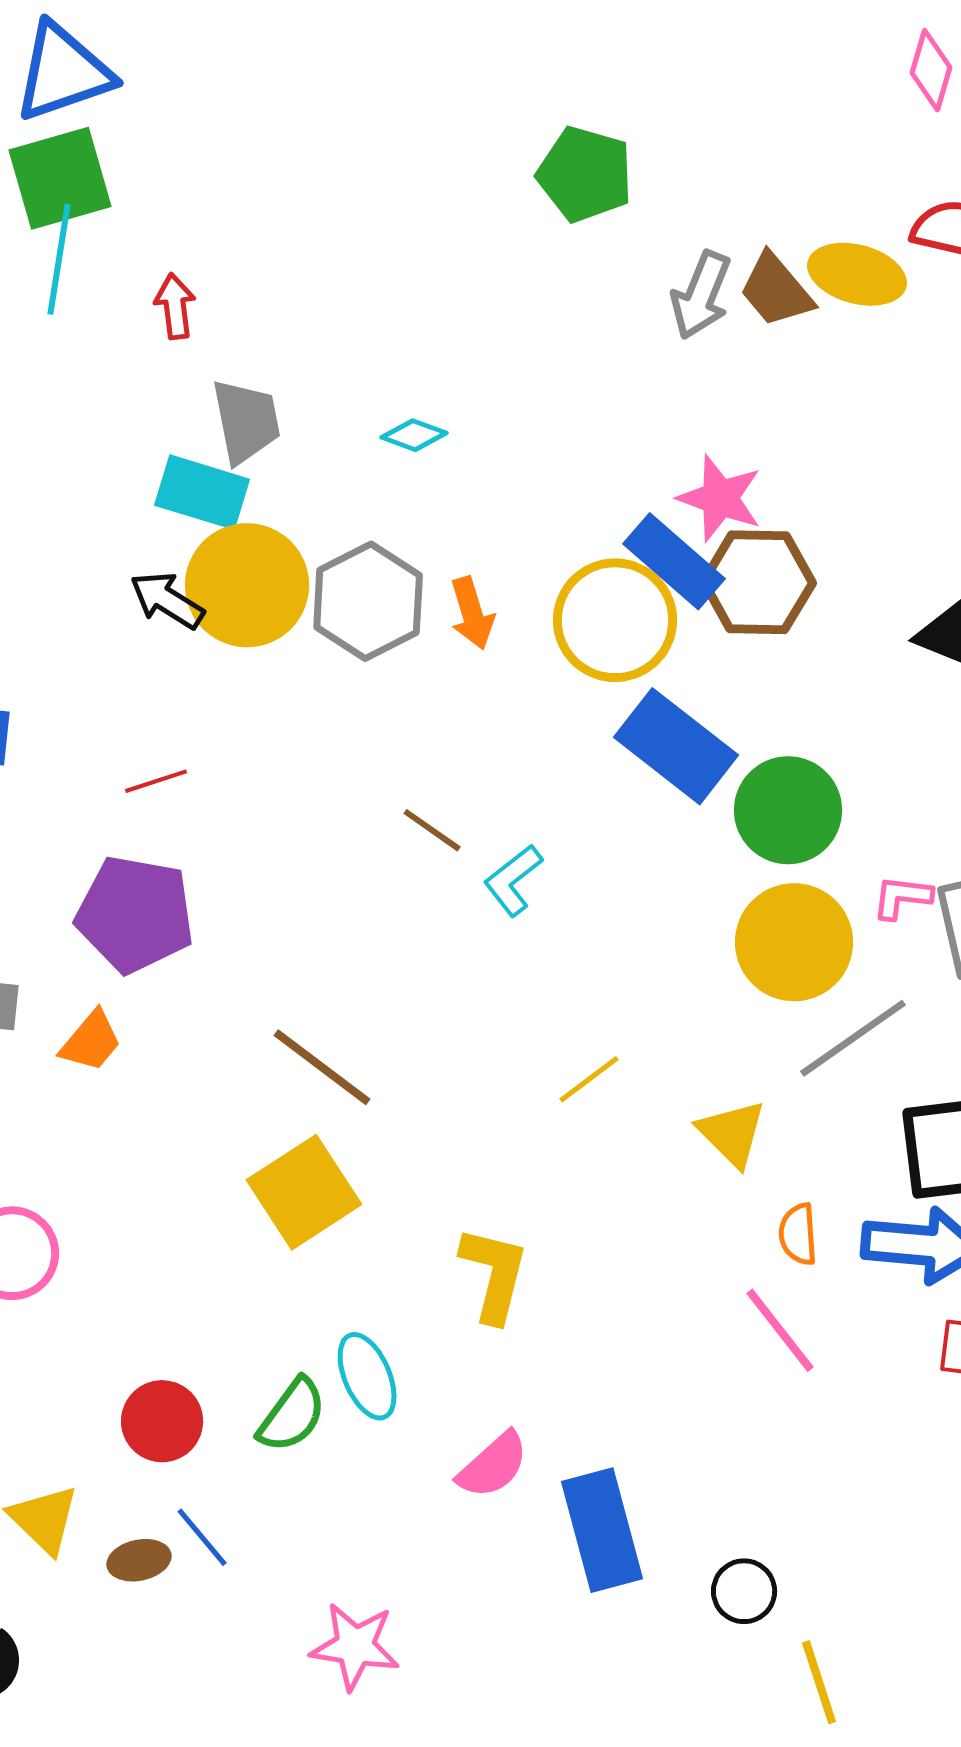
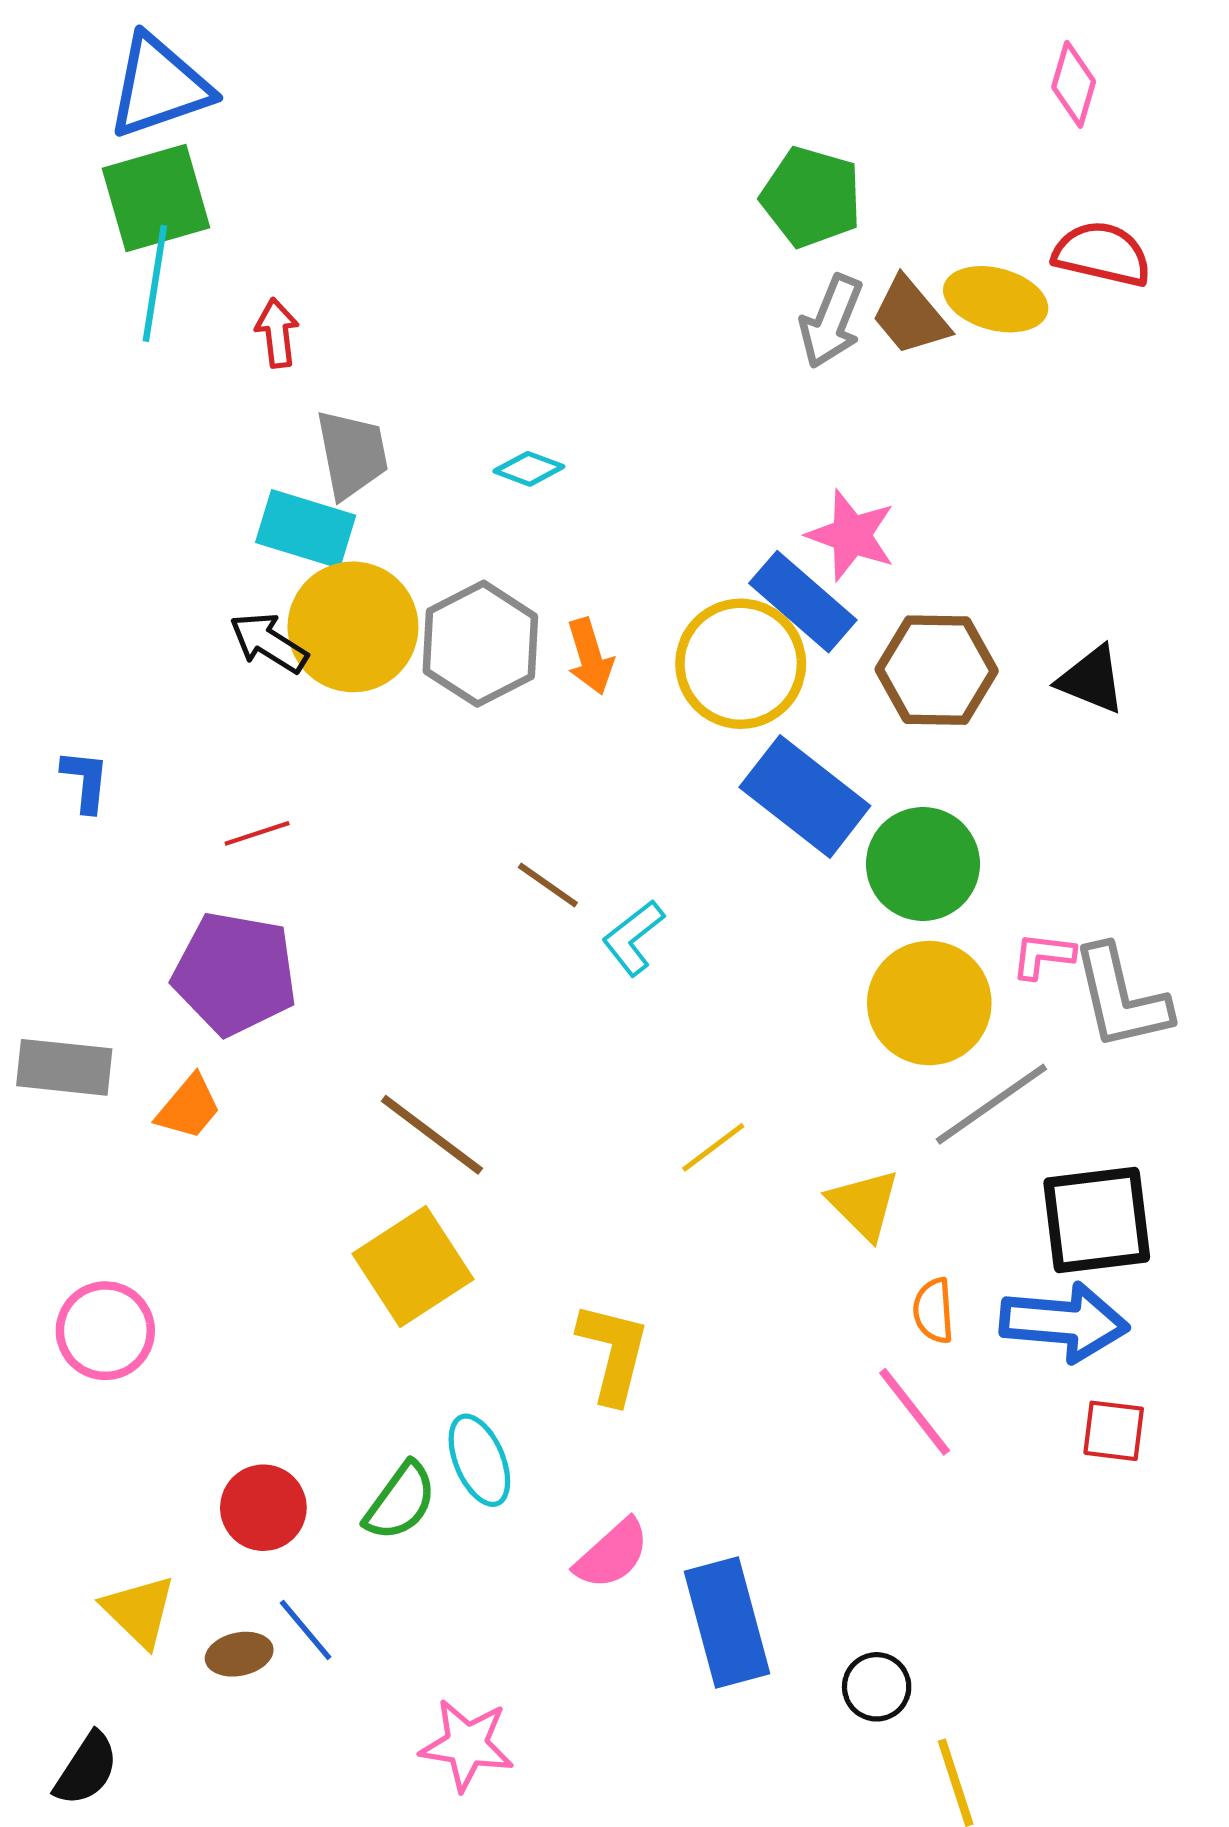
green pentagon: (585, 174) -> (811, 197), moved
brown hexagon: (758, 582) -> (937, 670), moved

